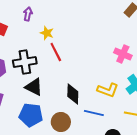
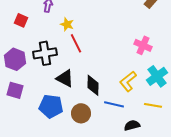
black triangle: (34, 87) -> (65, 78), moved
yellow L-shape: (108, 90) -> (128, 81), turned 120

